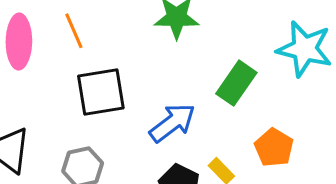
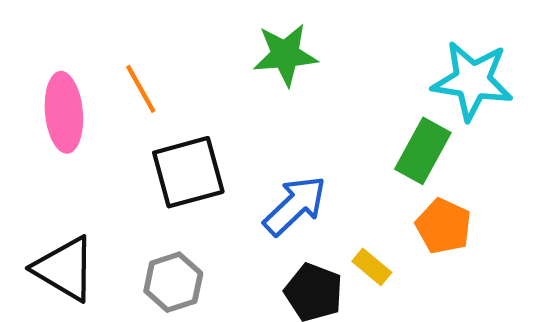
green rectangle: (236, 83) -> (423, 151), moved

